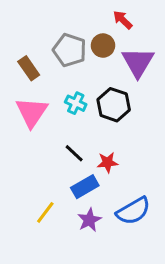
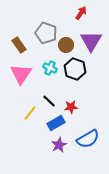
red arrow: (123, 20) -> (81, 13), turned 80
brown circle: (103, 46) -> (66, 45), moved
yellow line: (45, 212) -> (30, 113), moved

